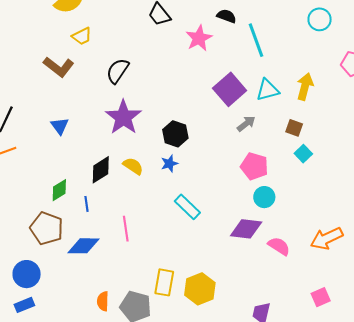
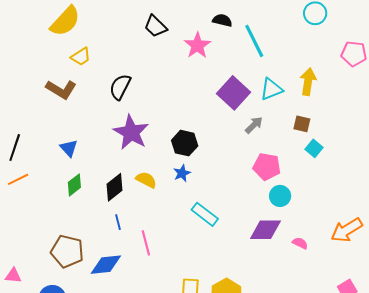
green diamond: (59, 190) -> (74, 185), moved
blue line: (86, 204) -> (118, 222), moved
pink semicircle: (279, 246) -> (300, 243), size x0.7

